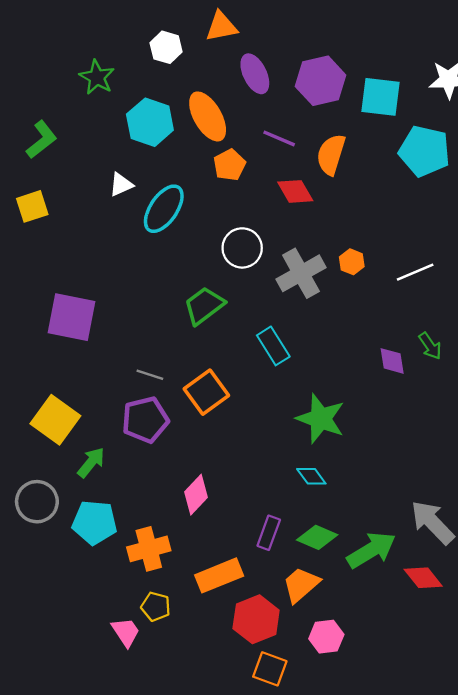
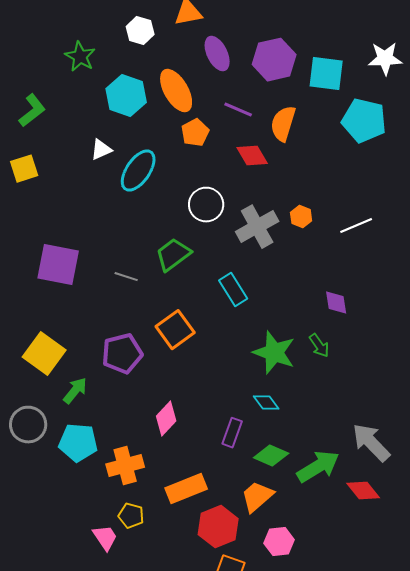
green arrow: (430, 346) -> (319, 346), moved
gray line: (150, 375) -> (126, 277), moved
purple rectangle: (269, 533) -> (232, 433), moved

